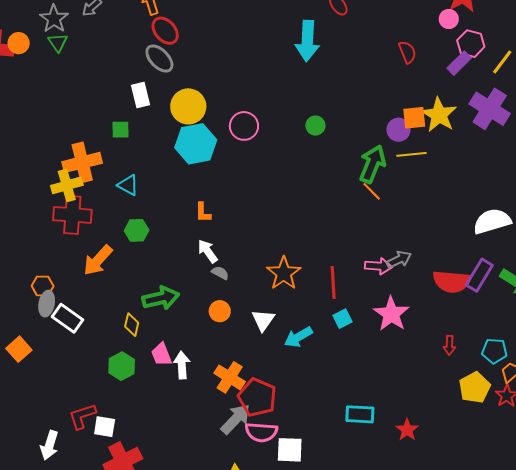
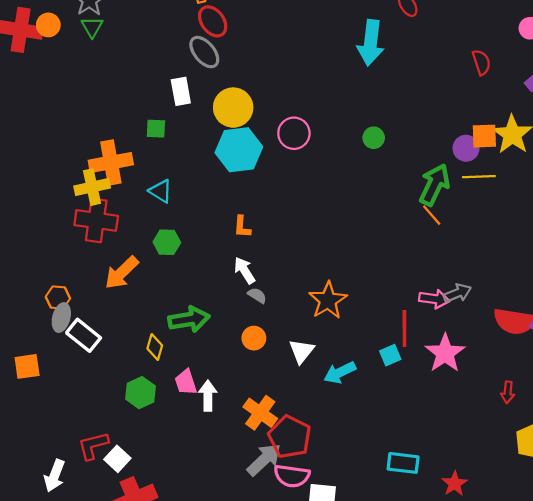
red line: (333, 283) -> (404, 329), moved
orange square: (19, 349) -> (27, 366), turned 30
white square: (105, 427) -> (117, 459), turned 30

